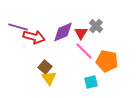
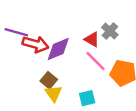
purple diamond: (63, 32) -> (58, 49), moved
red triangle: (81, 33) -> (92, 39), turned -32
cyan square: (91, 82) -> (87, 98), moved

